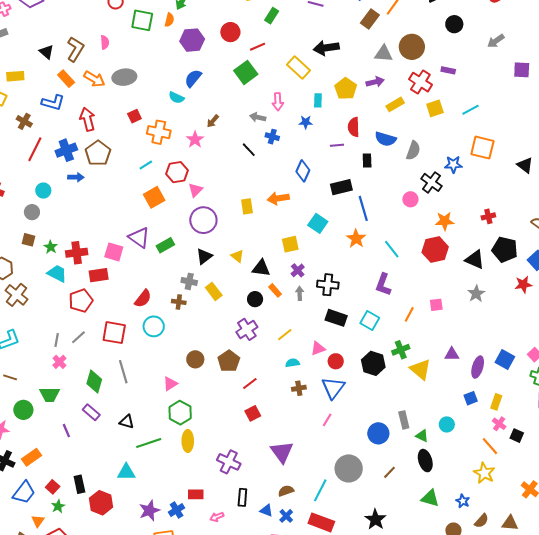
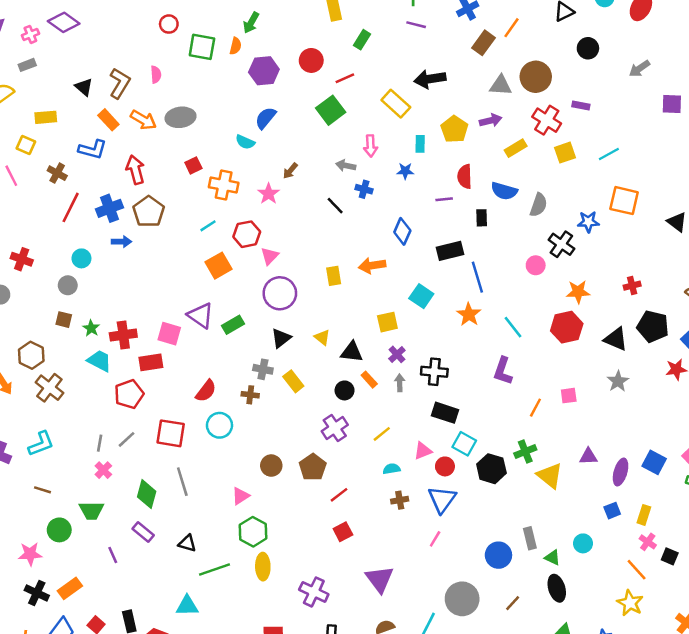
cyan square: (370, 321) -> (464, 444), moved

